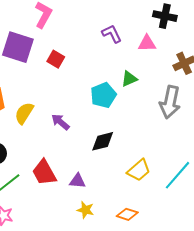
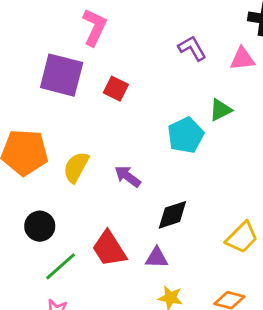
black diamond: (103, 141) -> (172, 215), moved

